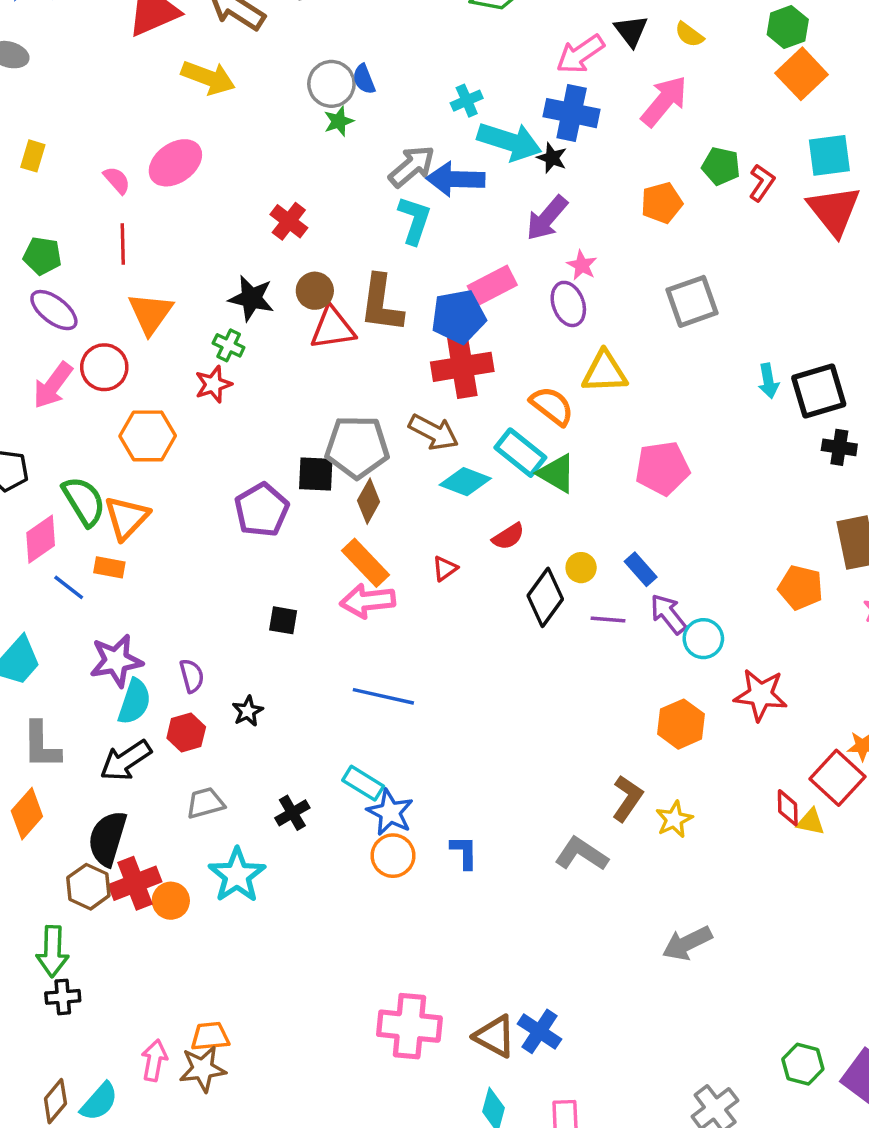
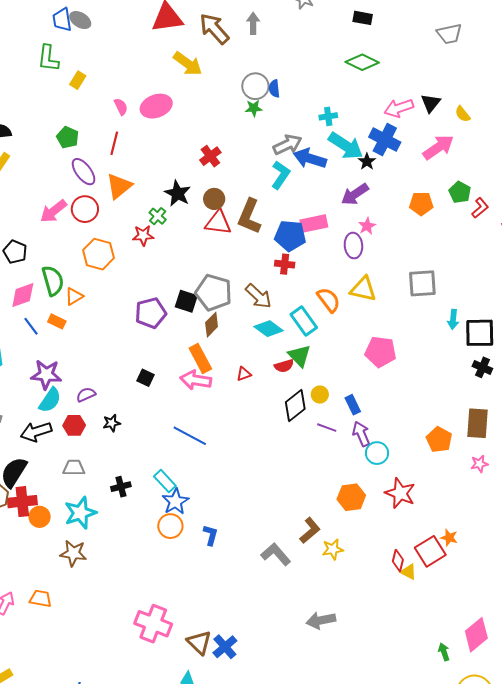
gray square: (692, 301) -> (422, 283), moved
purple ellipse: (54, 310) -> (84, 172), moved
red cross: (462, 367) -> (285, 264), size x0.6
green triangle: (557, 473) -> (299, 356), moved
orange triangle: (126, 518) -> (74, 296), size x0.7
purple semicircle: (192, 676) -> (86, 395), turned -114
brown star: (203, 1069) -> (73, 553), moved

